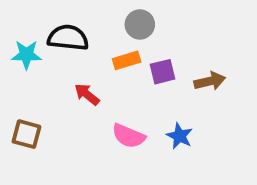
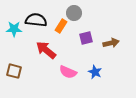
orange rectangle: (127, 60) -> (61, 26), moved, turned -40
red arrow: (87, 94) -> (46, 50), size x1.5

